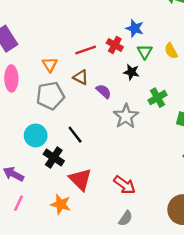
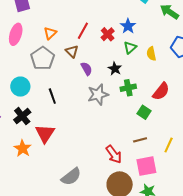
red line: (86, 50) -> (83, 31), turned -60
black star: (131, 72) -> (115, 69), moved
gray pentagon: (50, 96) -> (43, 58), turned 30
black cross: (54, 158) -> (22, 116), moved
red arrow: (125, 185) -> (114, 154), moved
gray semicircle: (126, 218) -> (71, 177), size x1.5

